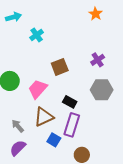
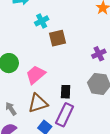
brown square: (60, 67) -> (58, 38), moved
black rectangle: (70, 102) -> (66, 92), turned 56

